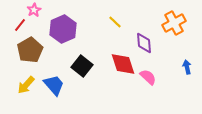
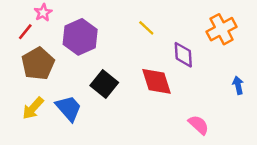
pink semicircle: (148, 77) -> (199, 125), moved

